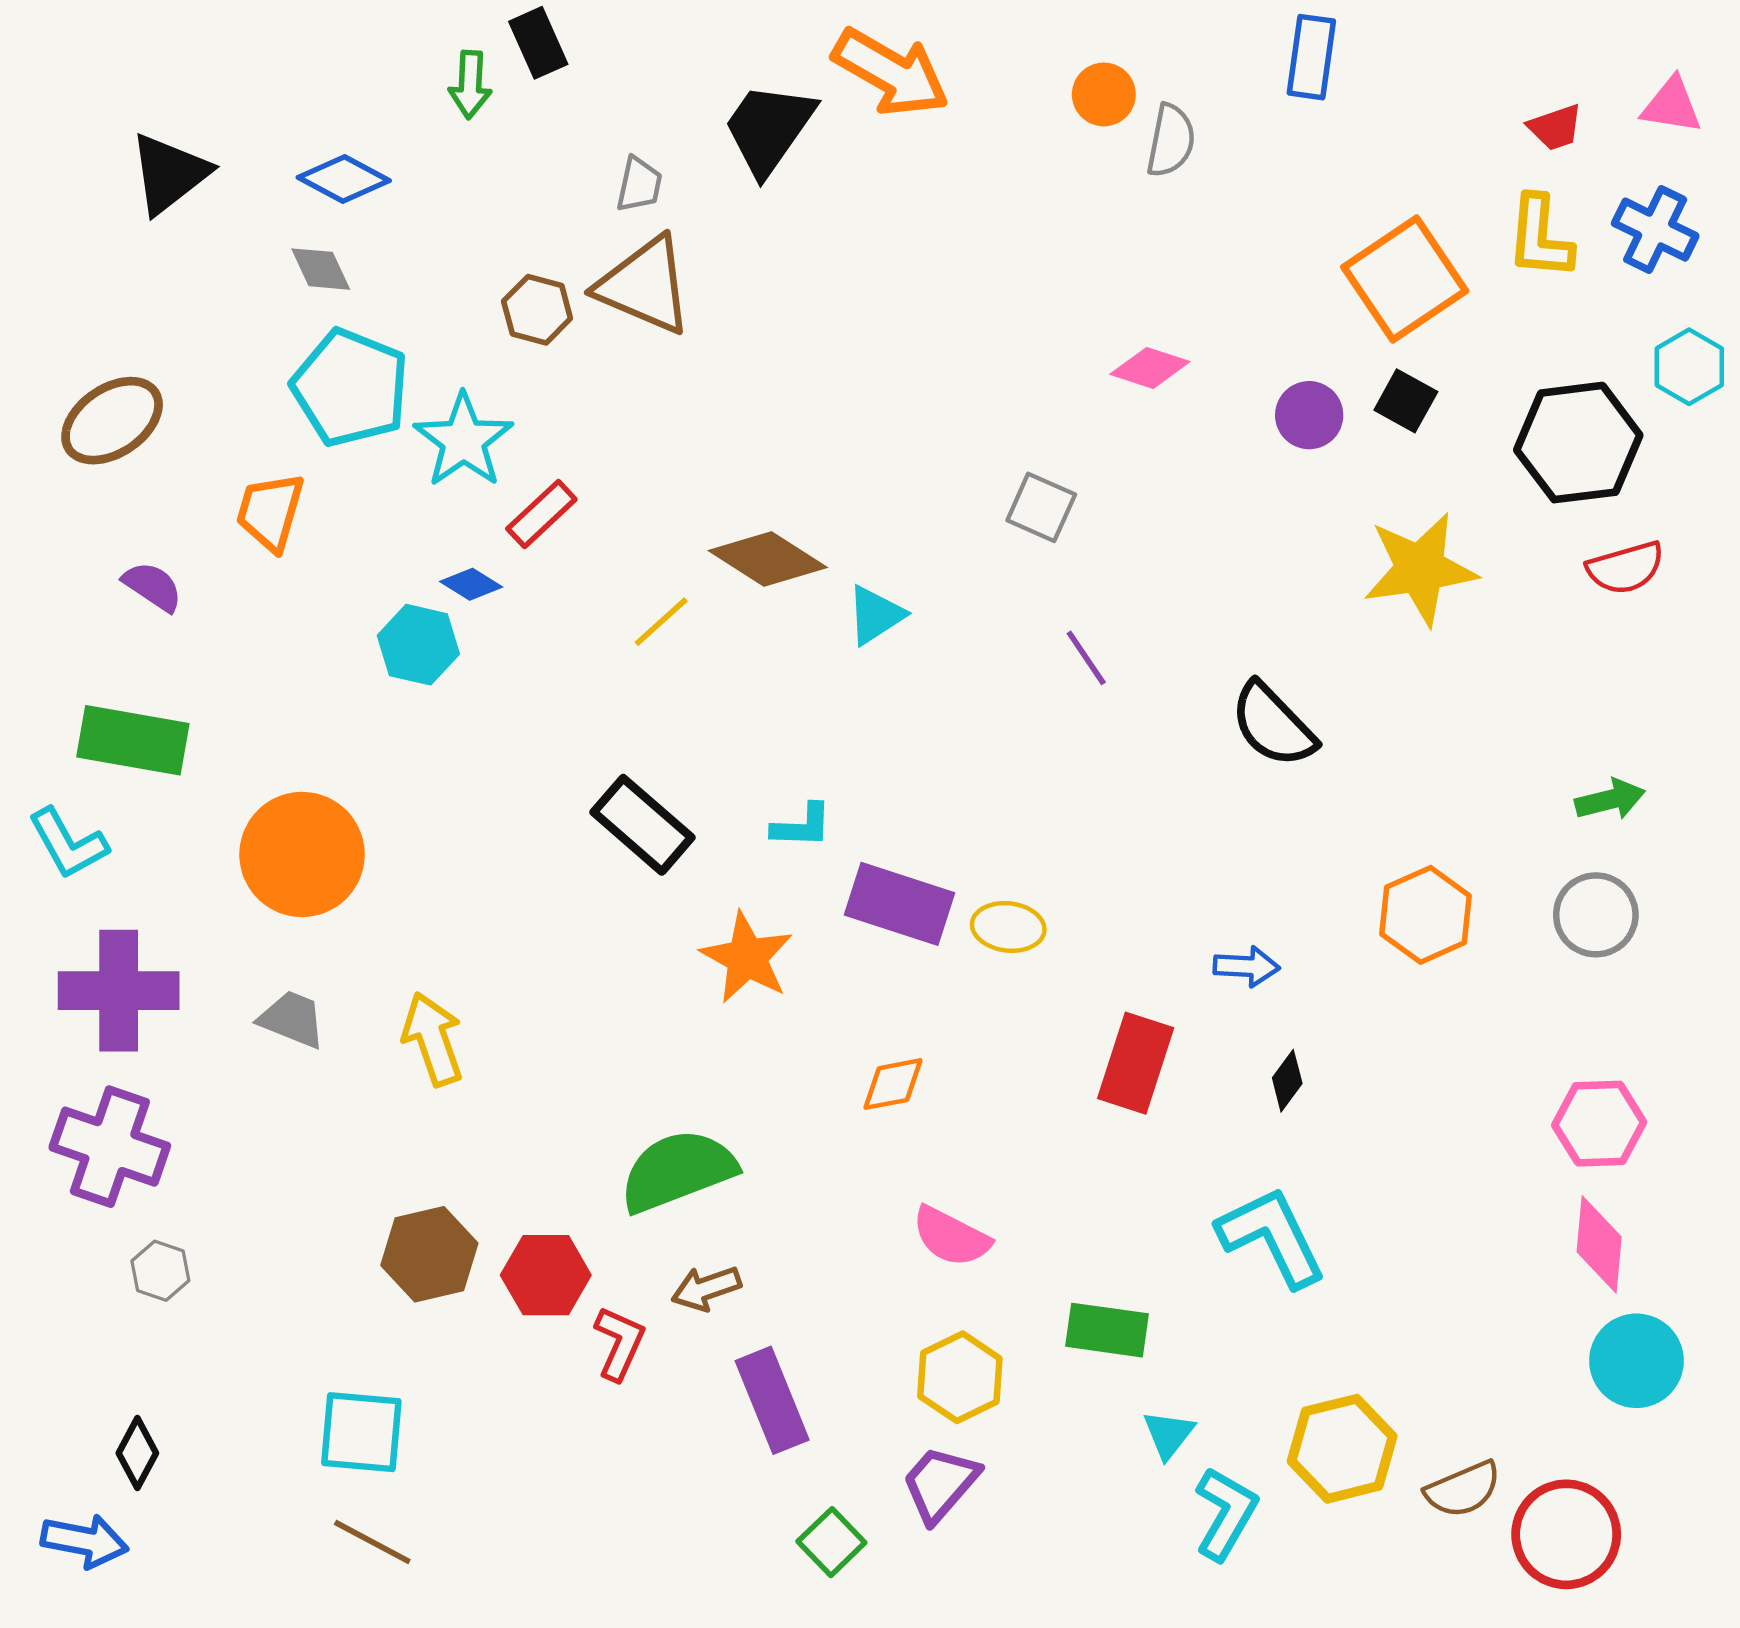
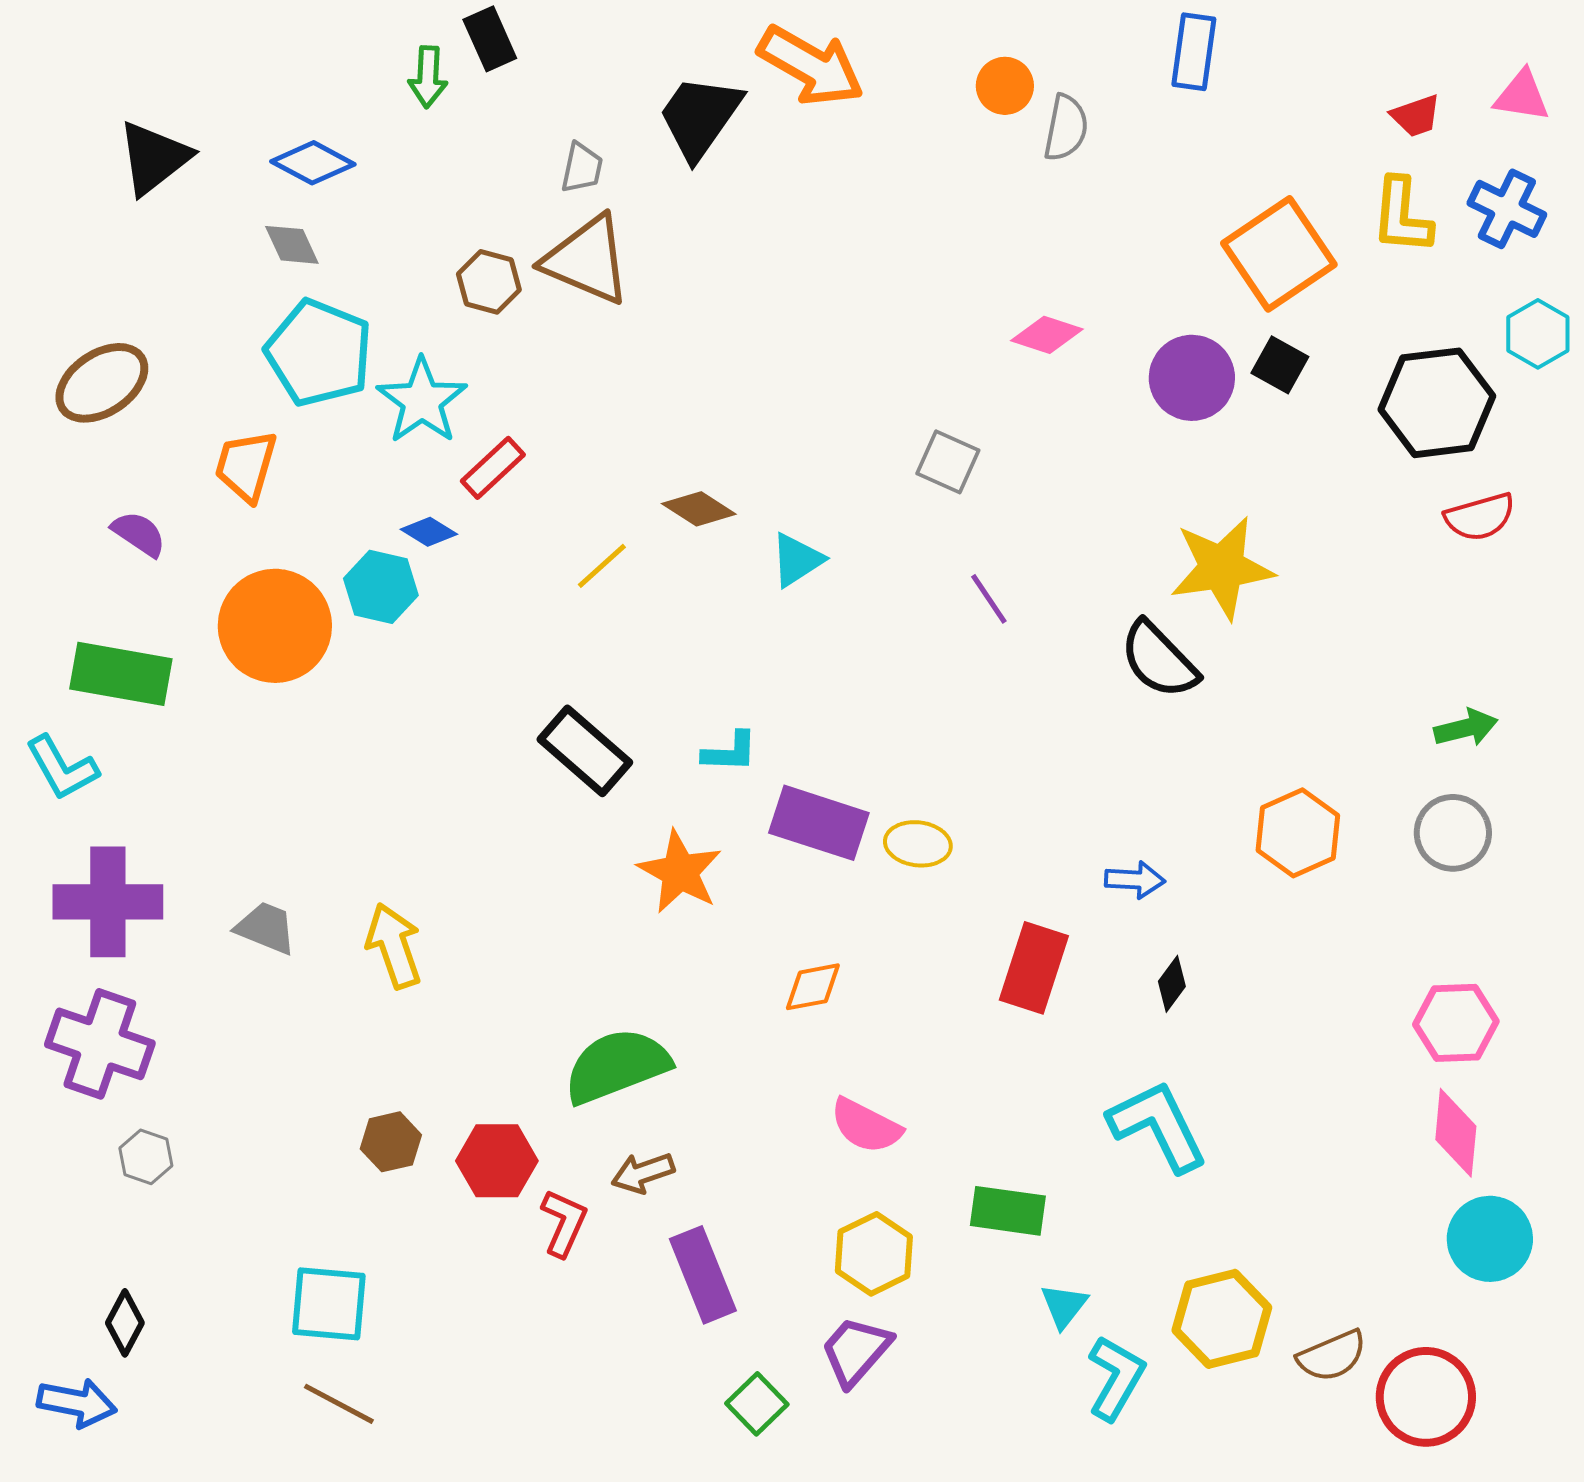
purple circle: (1309, 415) -> (1192, 378), size x1.4
brown diamond: (768, 559) -> (699, 509), size x0.7
yellow star: (1420, 569) -> (1222, 568), moved
orange circle: (302, 854) -> (275, 626), moved
brown hexagon: (429, 1254) -> (391, 1142), size x0.7

